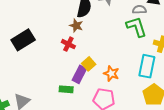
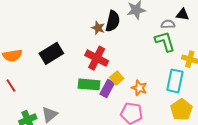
brown star: (76, 26) -> (98, 28), moved
red cross: (68, 44) -> (97, 58), size x1.6
green rectangle: (66, 89) -> (89, 84), moved, size x1.5

